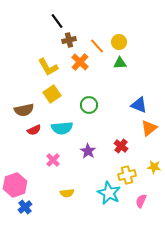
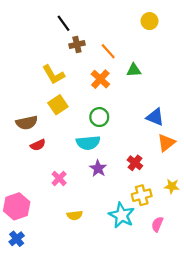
yellow circle: (119, 42) -> (149, 21), moved
orange cross: (80, 62) -> (100, 79), moved
cyan semicircle: (62, 128) -> (88, 143), moved
blue cross: (25, 207) -> (17, 239), moved

